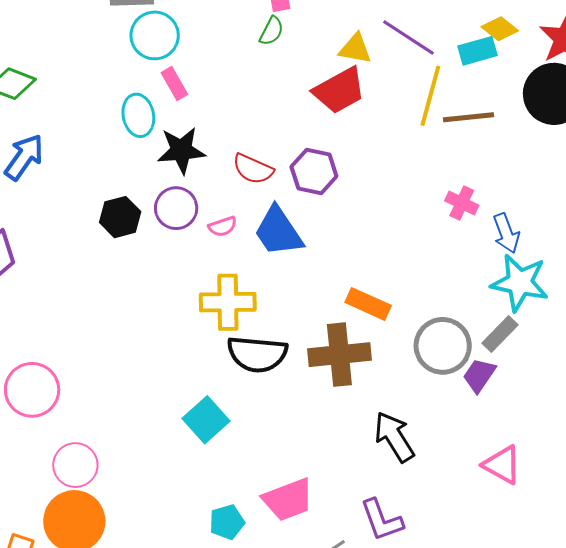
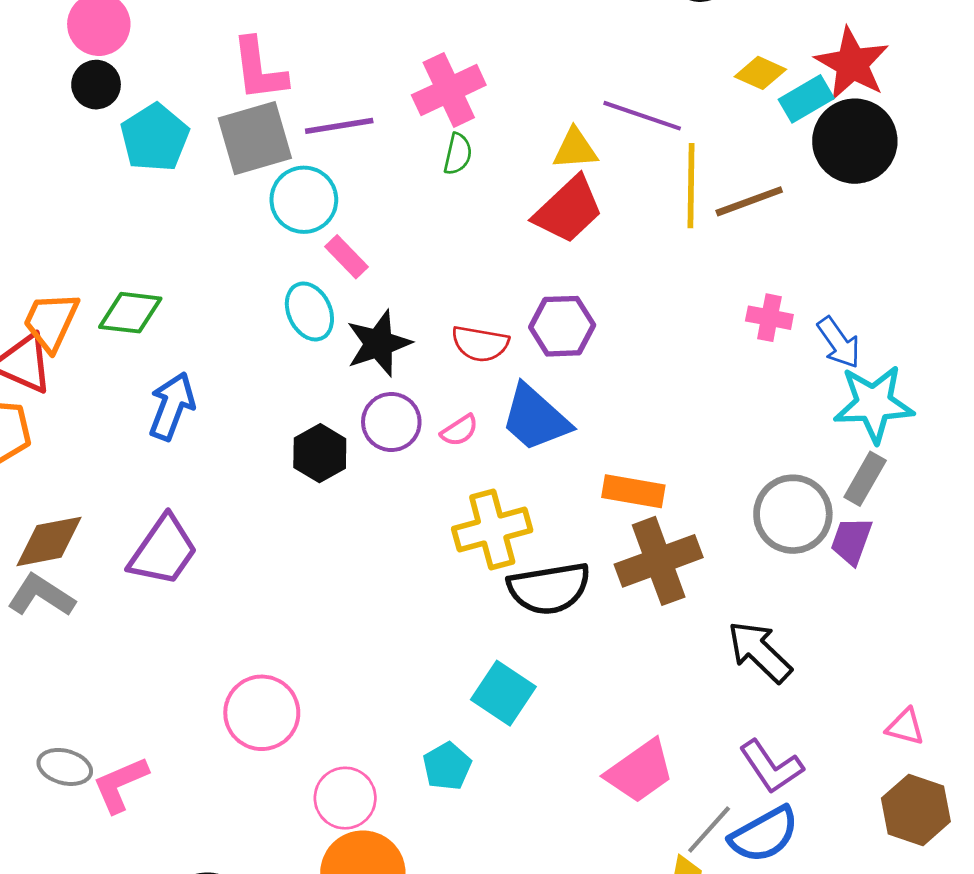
cyan rectangle: (478, 51) -> (806, 99), moved
orange rectangle: (368, 304) -> (633, 491), moved
pink triangle: (502, 465) -> (905, 727), moved, size x0.7
cyan pentagon: (227, 522) -> (447, 766), moved

